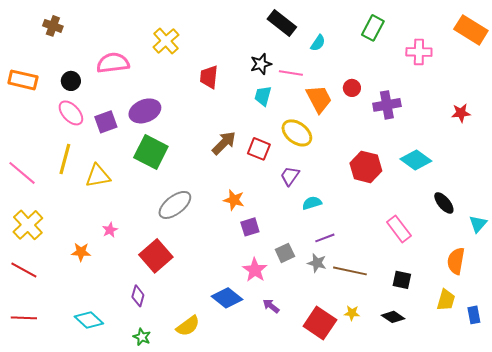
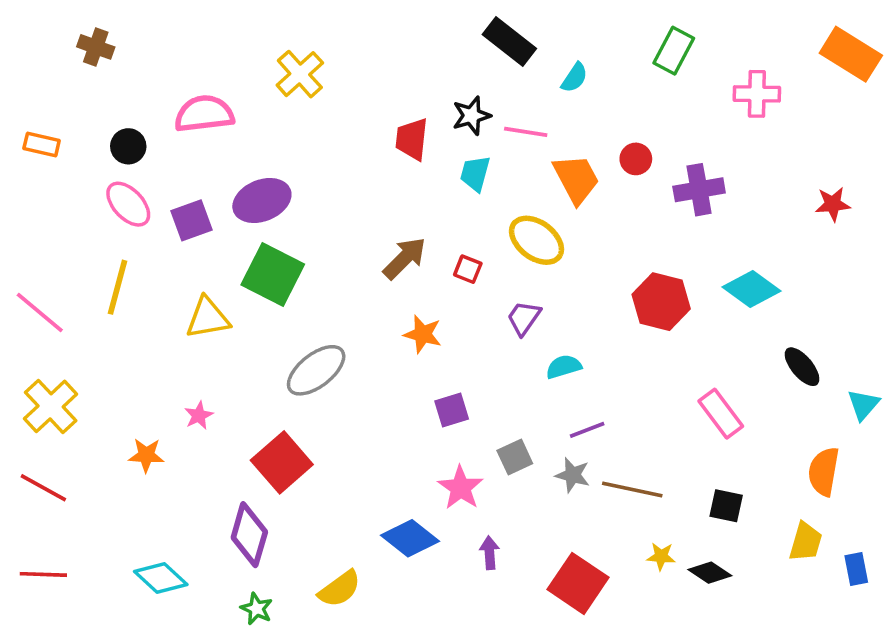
red trapezoid: (209, 77) -> (412, 139), moved
orange rectangle: (23, 80) -> (42, 145), size x0.7
red square: (259, 149) -> (468, 269), size x0.7
yellow triangle: (98, 176) -> (208, 318), moved
orange star: (234, 200) -> (423, 334), moved
purple diamond: (138, 296) -> (249, 535), size x1.6
purple arrow: (271, 306) -> (490, 553), turned 48
yellow star: (352, 313) -> (661, 556), moved

